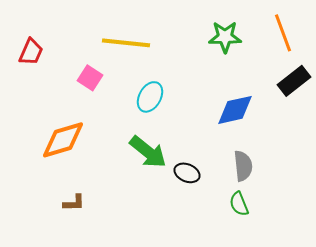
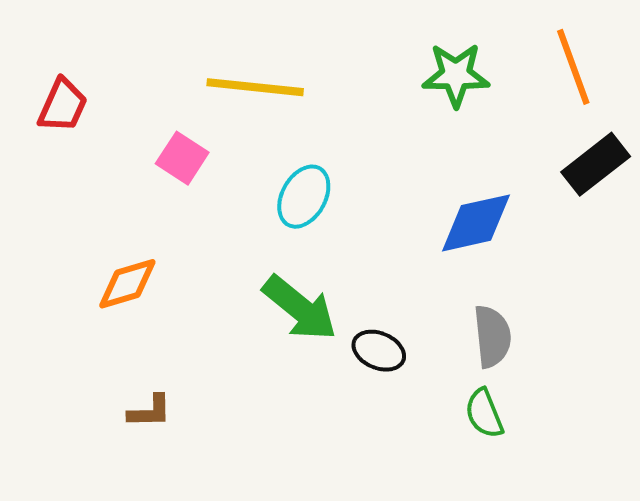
orange diamond: (63, 140) -> (127, 284), size x0.7

